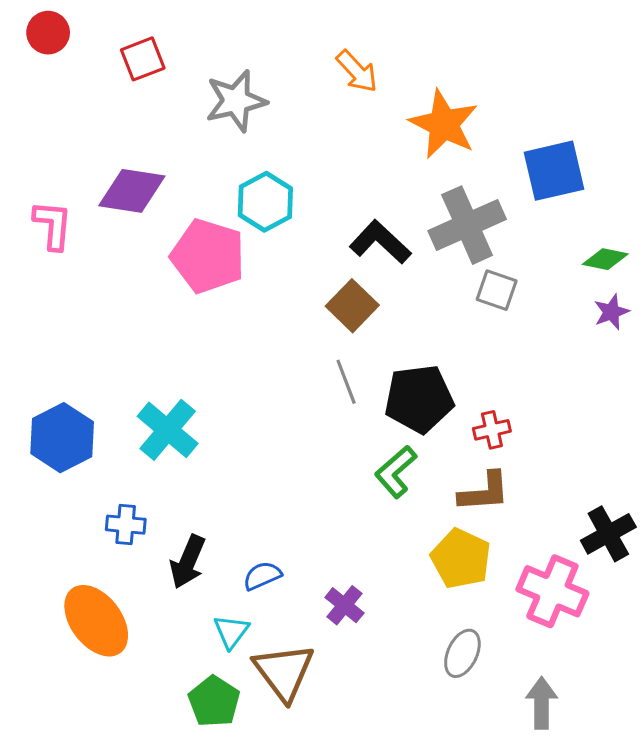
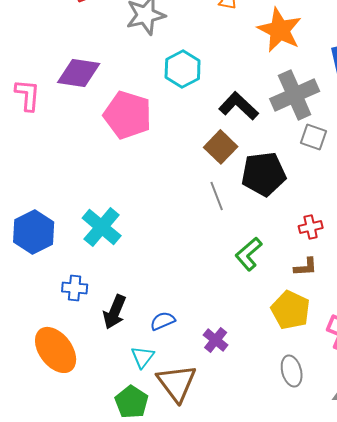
cyan hexagon: (265, 202) -> (183, 69), moved
black pentagon: (419, 399) -> (264, 174), moved
brown L-shape: (484, 492) -> (306, 267), size x0.7
gray ellipse: (462, 653) -> (292, 371), turned -40

